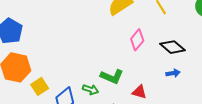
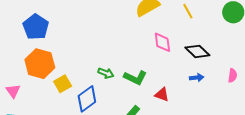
pink diamond: (137, 40) -> (162, 42), turned -50
green arrow: (91, 90) -> (106, 73), moved

